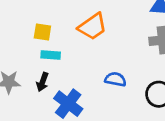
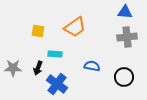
cyan rectangle: (51, 55) -> (55, 54), moved

